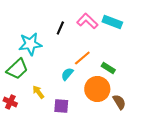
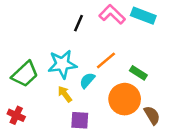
cyan star: (30, 44) -> (62, 64), moved
yellow arrow: (38, 92) -> (65, 94), moved

